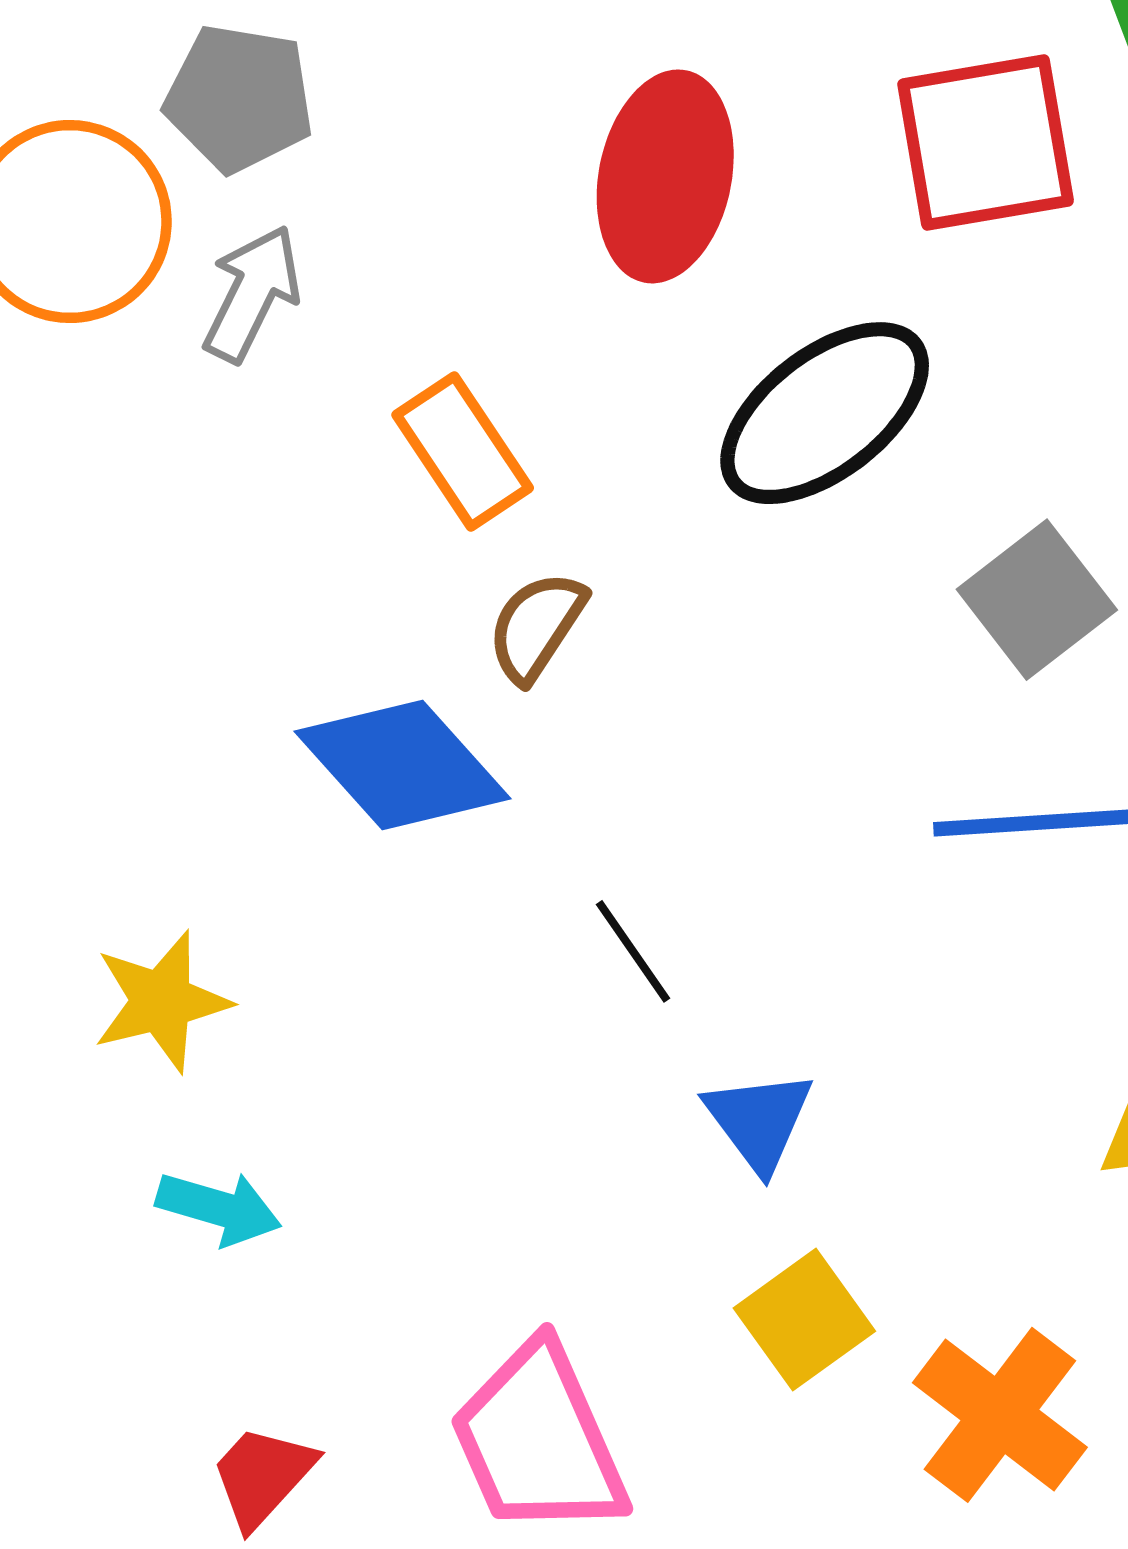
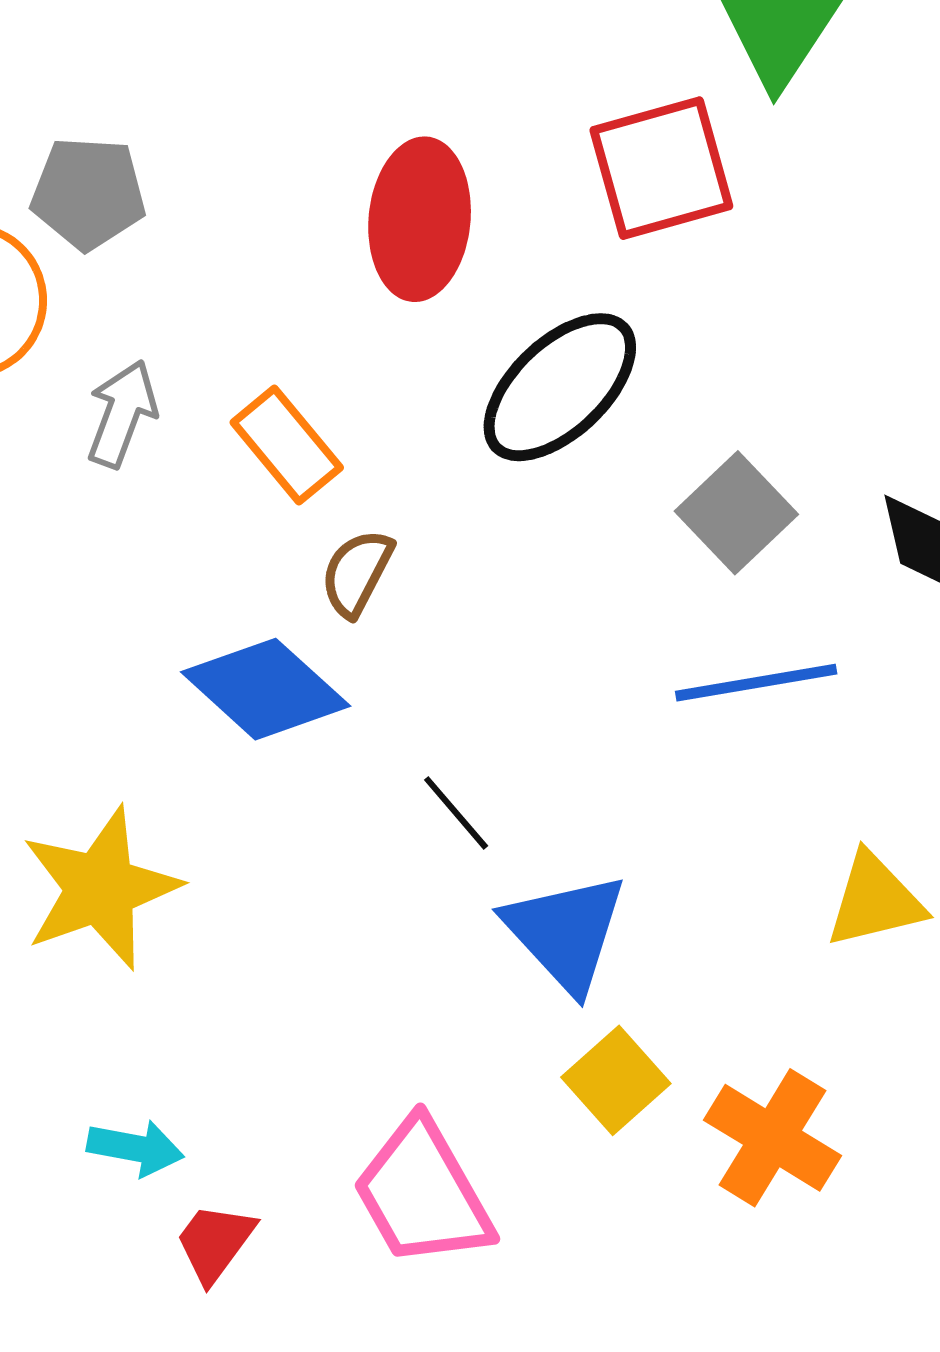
gray arrow: (252, 294) -> (122, 414), moved
yellow star: (162, 1001) -> (100, 888), size x1.5
blue triangle: (759, 1121) -> (565, 932), size x1.5
cyan arrow: (219, 1208) -> (135, 1148), moved

